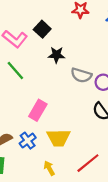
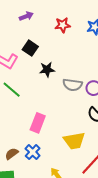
yellow trapezoid: (58, 138) -> (74, 141), moved

